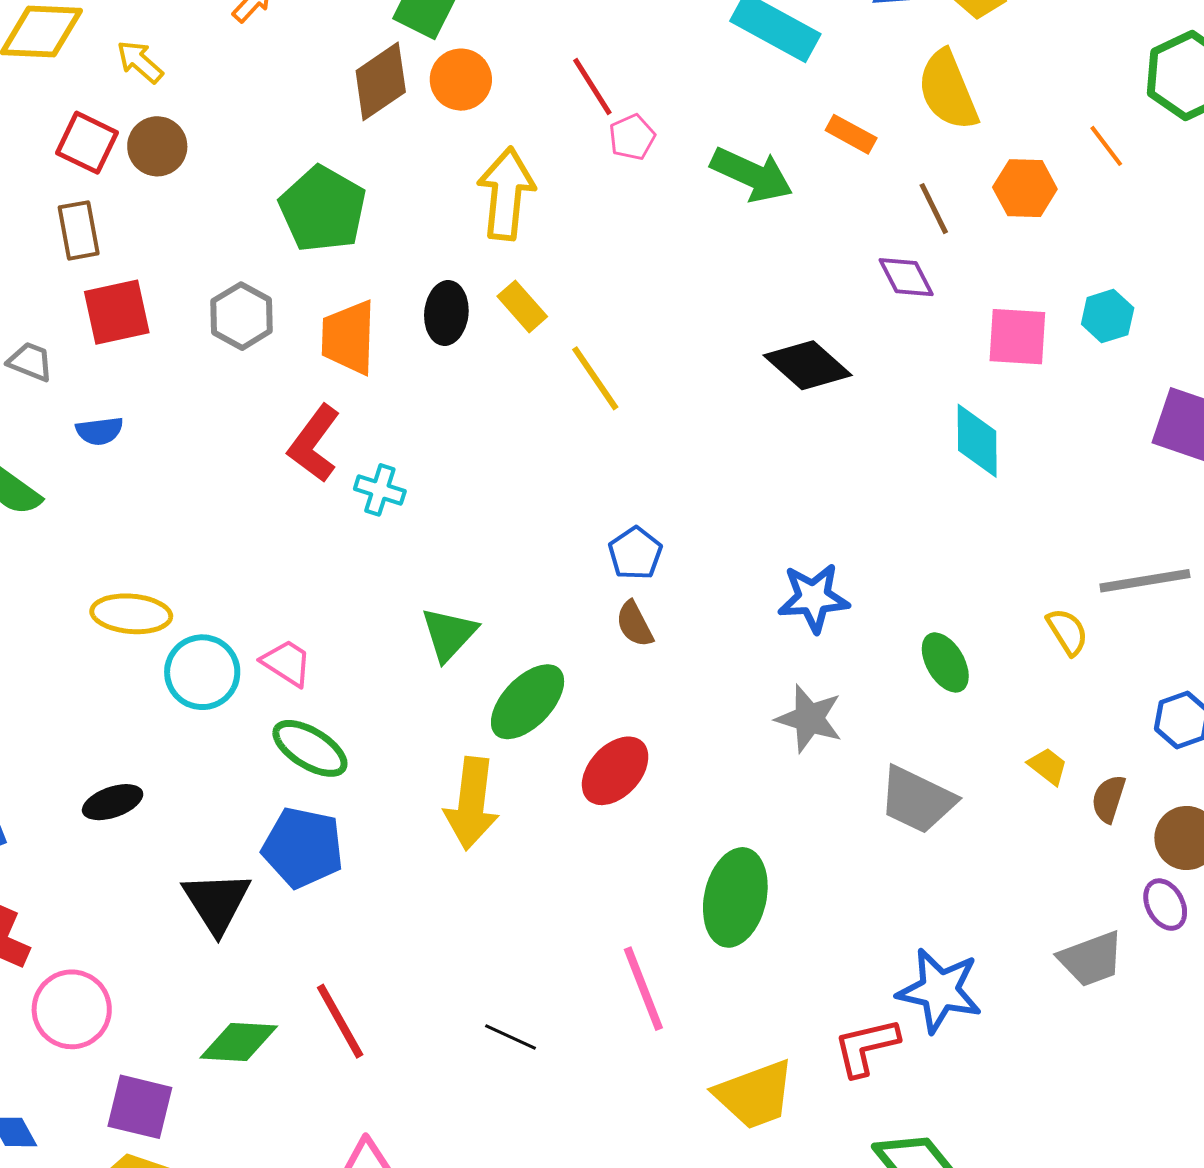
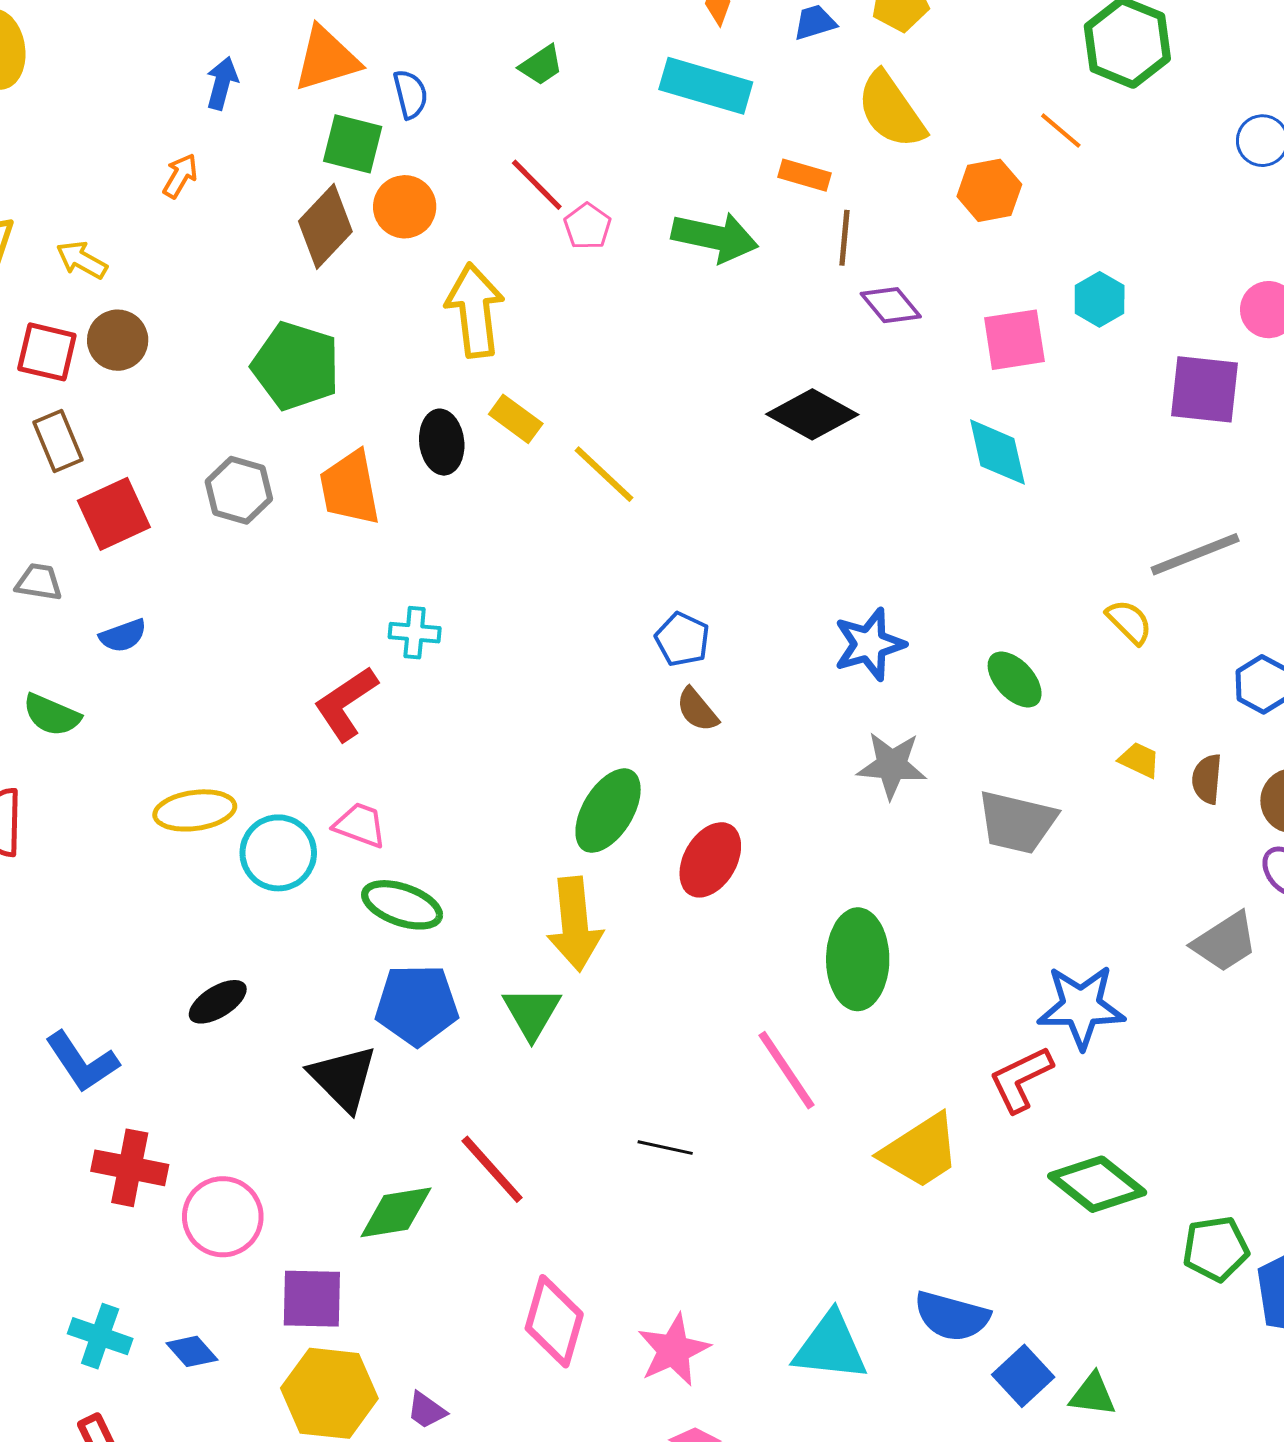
brown line: (934, 209) -> (844, 238), moved, turned 44
red L-shape: (314, 444) -> (346, 704), moved, turned 32
green triangle: (449, 634) -> (532, 1013), moved

